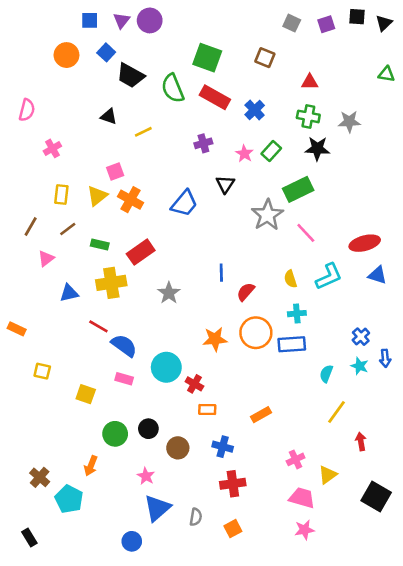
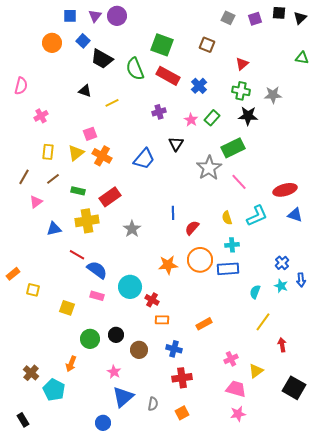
red triangle: (310, 82) -> (242, 64), turned -40
orange rectangle: (17, 329) -> (13, 274), moved, turned -64

